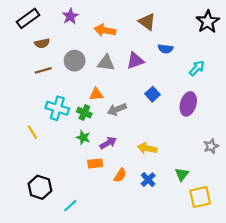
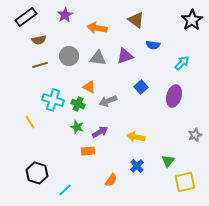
orange triangle: (96, 94) -> (89, 87), turned 32
orange semicircle: (120, 175) -> (111, 180), moved

